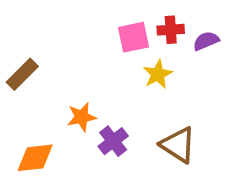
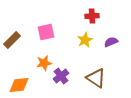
pink square: (134, 37) -> (46, 32), moved
purple semicircle: (206, 41) -> (111, 42), moved

